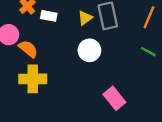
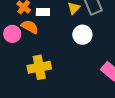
orange semicircle: (28, 49) -> (30, 27), moved

